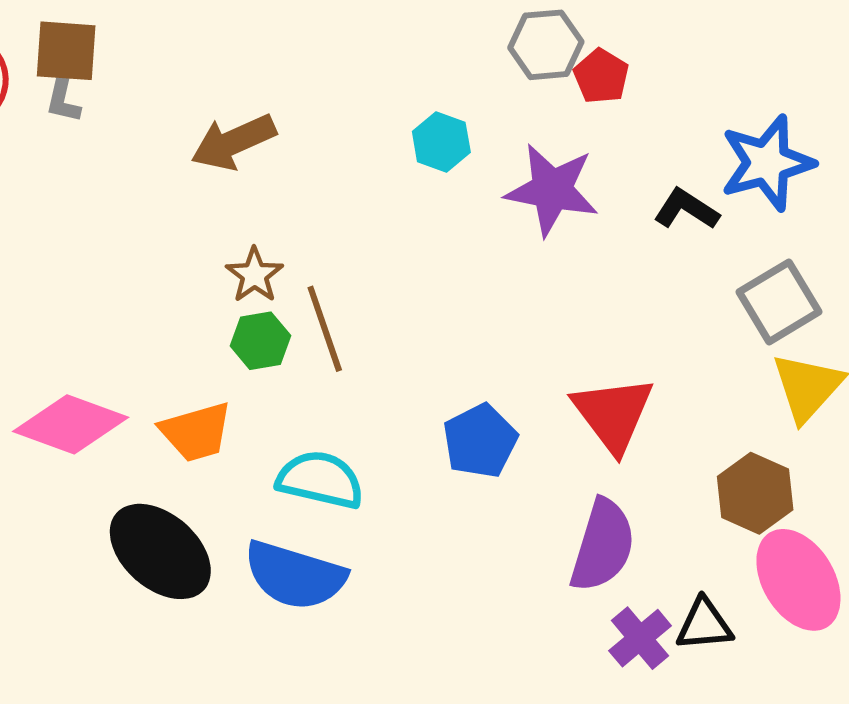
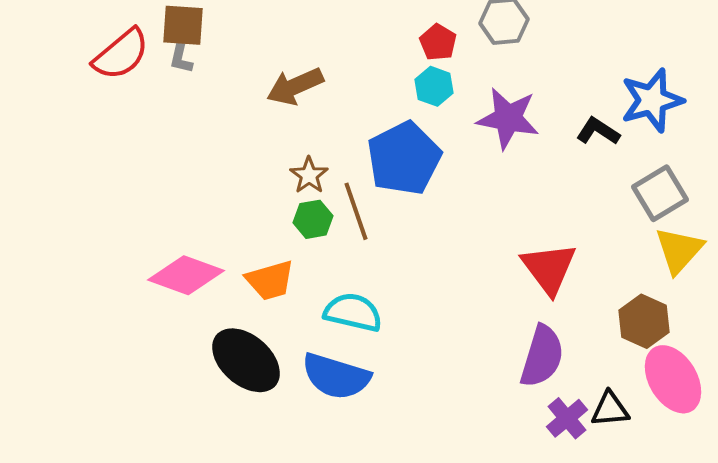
red pentagon: (601, 76) -> (438, 42), moved
blue pentagon: (480, 441) -> (404, 158), moved, size x1.5

